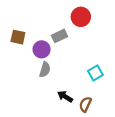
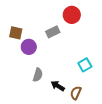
purple circle: (42, 49) -> (29, 47), moved
gray semicircle: (45, 70) -> (38, 75), moved

